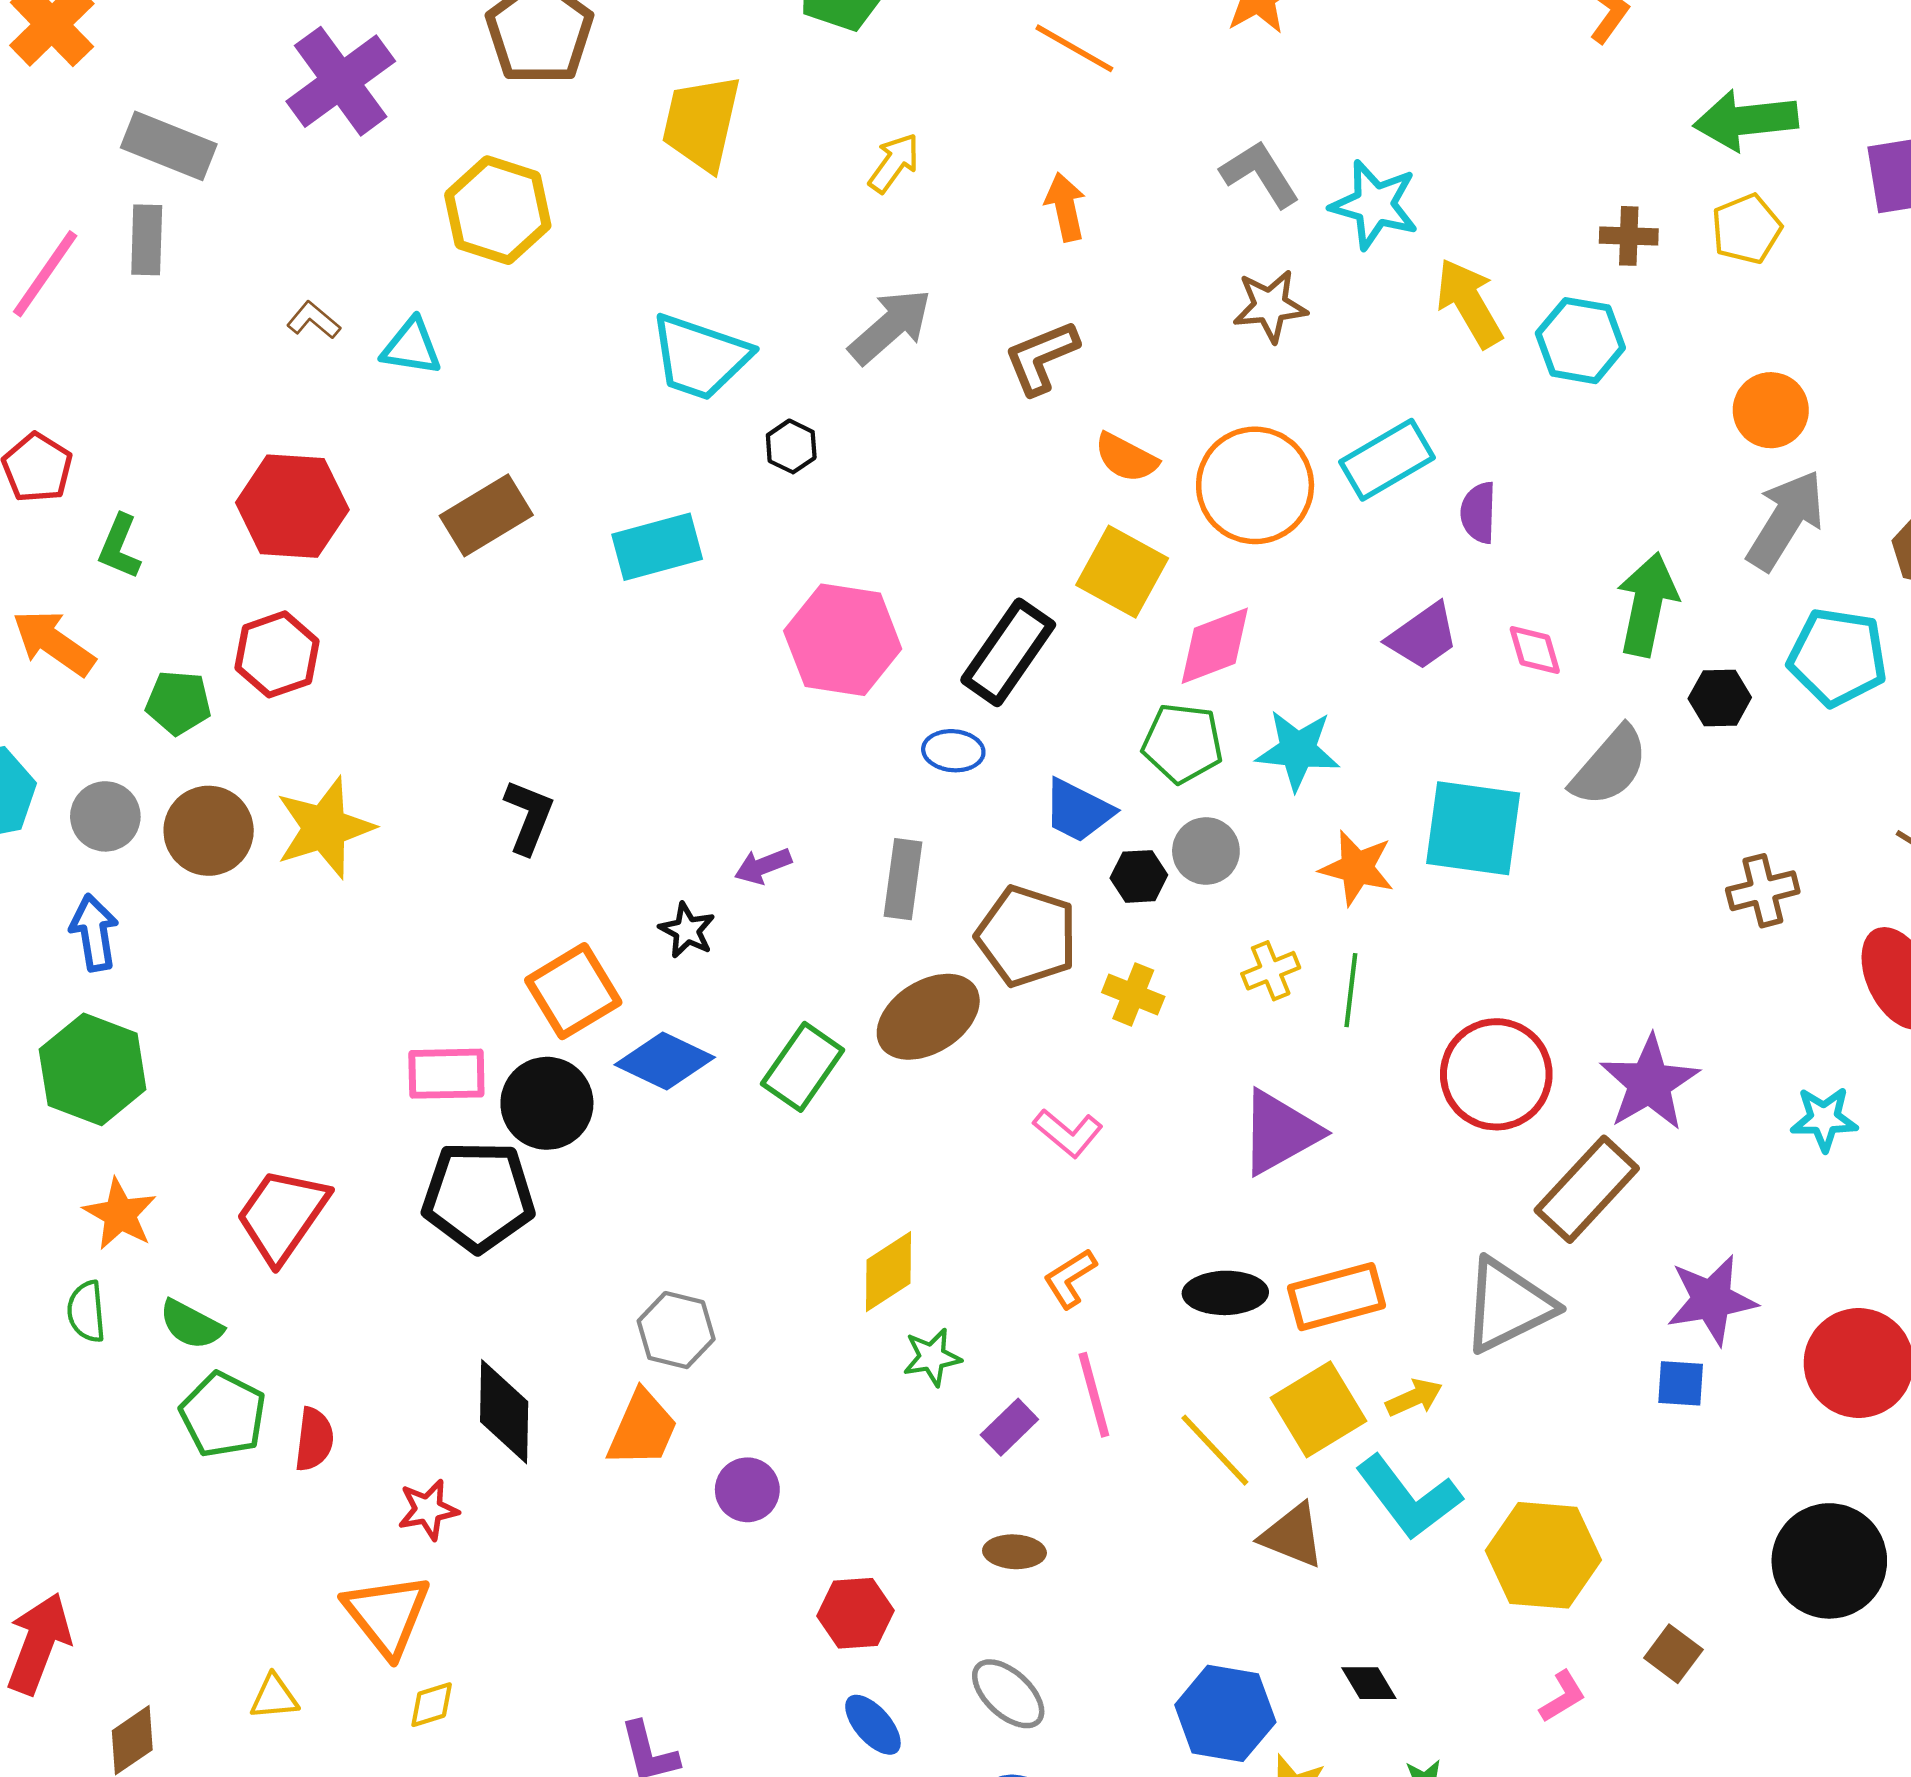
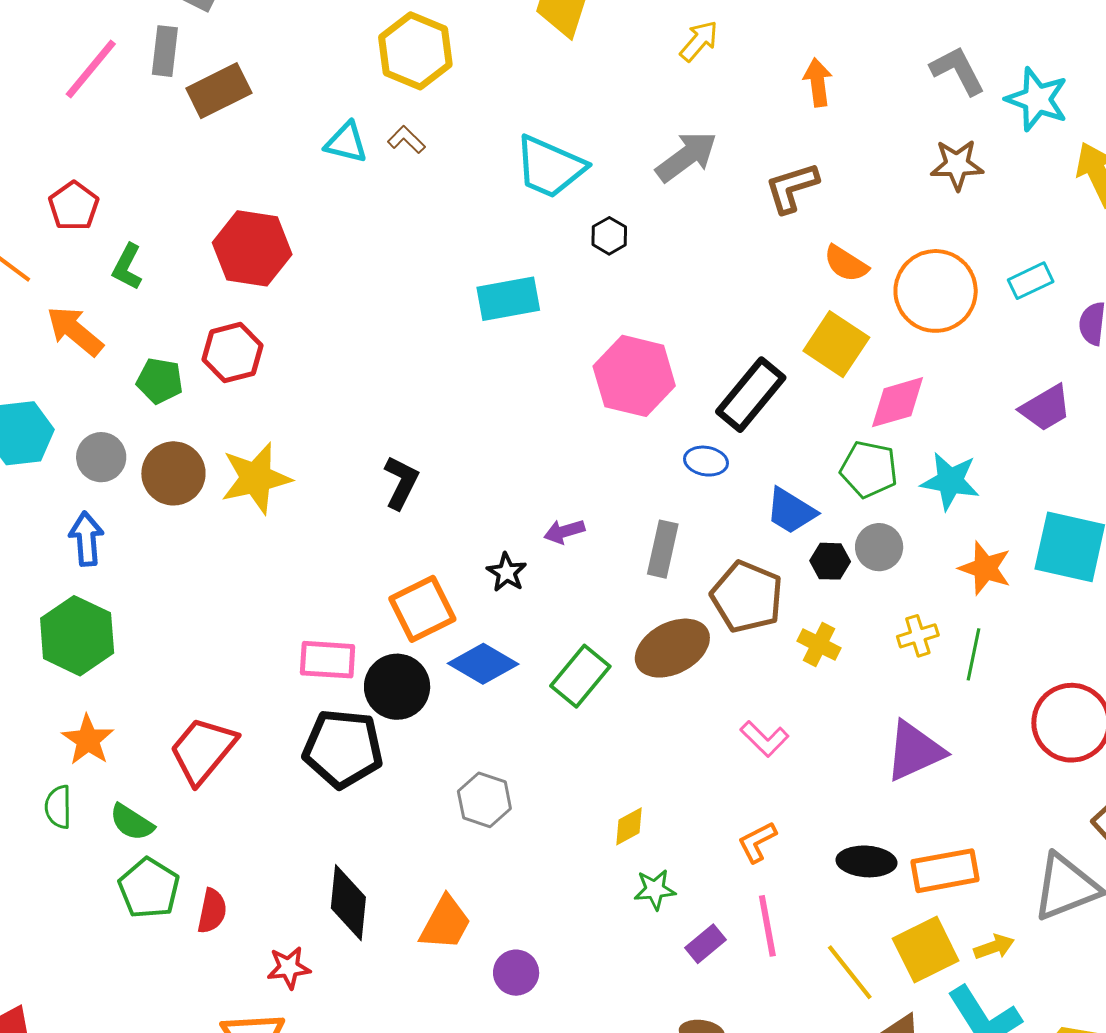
brown L-shape: (314, 320) -> (406, 140), moved
cyan rectangle: (1387, 460) -> (1031, 281), size x0.7
brown rectangle: (486, 515) -> (219, 91), moved
yellow diamond: (888, 1272) -> (629, 826), size x0.7
gray hexagon: (676, 1330) -> (484, 800), moved

